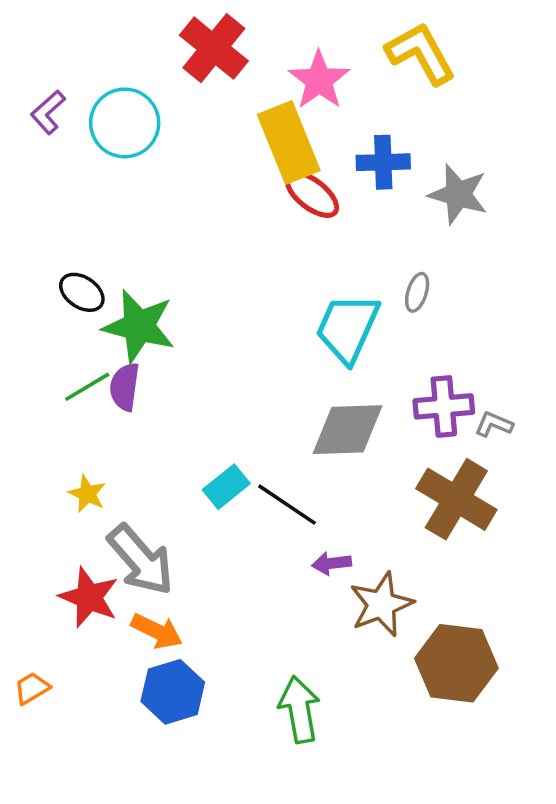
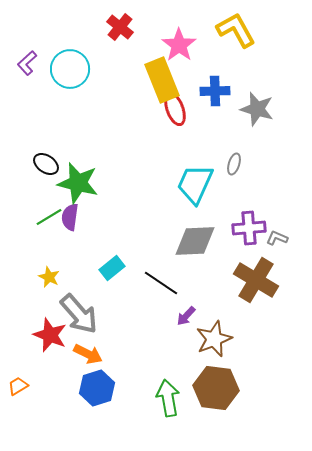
red cross: (214, 48) -> (120, 27), size x0.7
red ellipse: (312, 194) -> (175, 109), turned 32
cyan rectangle: (226, 487) -> (112, 268), moved
purple arrow: (331, 563) -> (186, 316), turned -40
brown hexagon: (456, 663) -> (216, 388), moved

